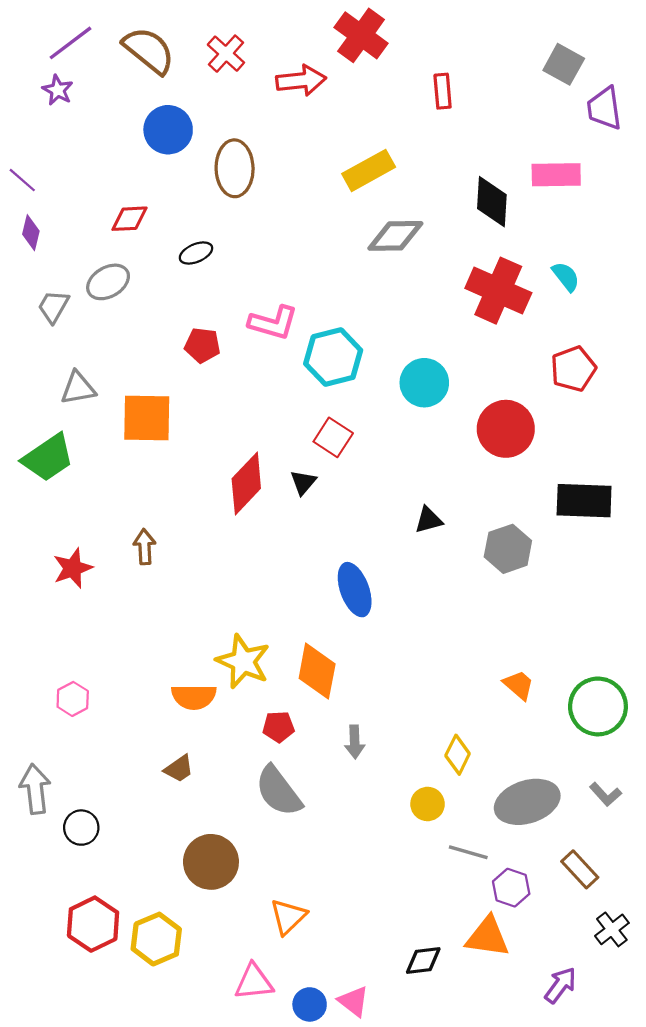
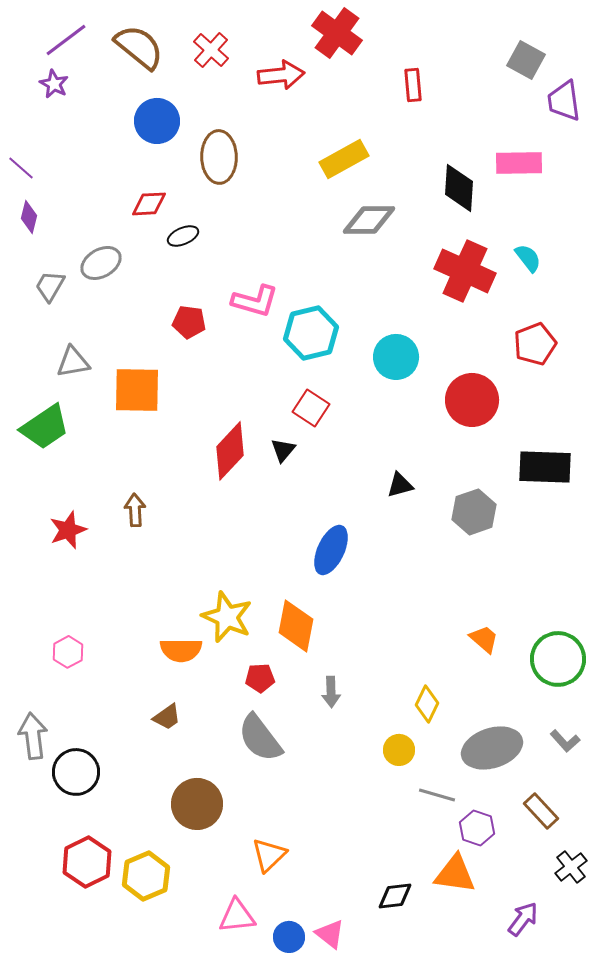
red diamond: (130, 219) -> (149, 204), moved
blue ellipse: (355, 590) -> (331, 550), turned 45
black circle: (81, 828) -> (76, 772), size x1.4

